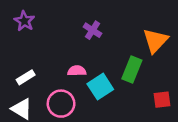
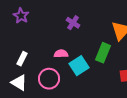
white rectangle: (26, 77) -> (22, 59), turned -32

